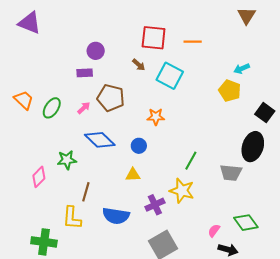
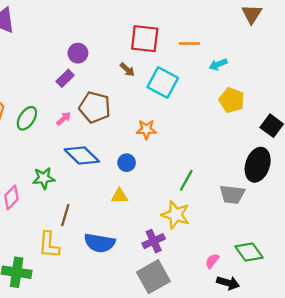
cyan arrow: (242, 69) -> (218, 64), moved
purple rectangle: (85, 73) -> (65, 78), turned -42
purple cross: (155, 205) -> (154, 241), moved

